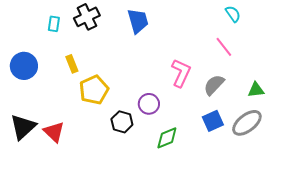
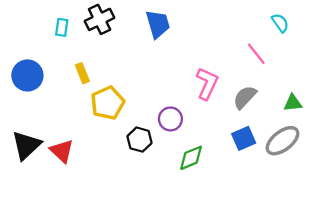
cyan semicircle: (233, 14) -> (280, 23), moved

